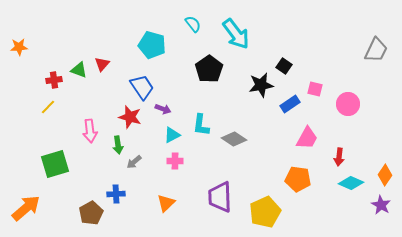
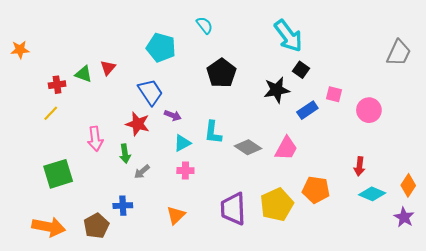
cyan arrow: (236, 34) -> (288, 36), moved
pink trapezoid: (307, 138) -> (286, 148), moved
orange arrow: (26, 208) -> (49, 227), moved, turned 52
yellow pentagon: (265, 212) -> (277, 205), moved

